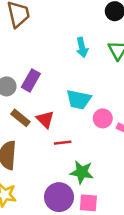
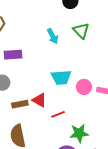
purple rectangle: (31, 80) -> (13, 55), moved, turned 72
brown rectangle: (20, 118) -> (20, 104), turned -35

